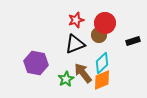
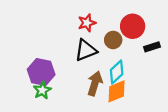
red circle: (105, 23) -> (133, 26), moved
brown arrow: (83, 73) -> (95, 83), turned 55
green star: (66, 79) -> (42, 90), moved

